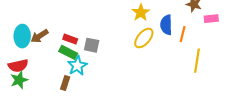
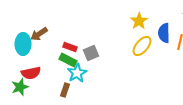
brown arrow: (40, 36) -> (39, 34), moved
gray square: (92, 45) -> (91, 53), turned -35
red semicircle: (18, 66) -> (31, 73), moved

